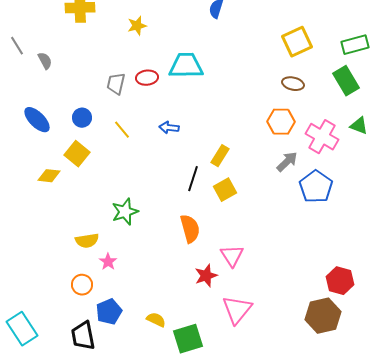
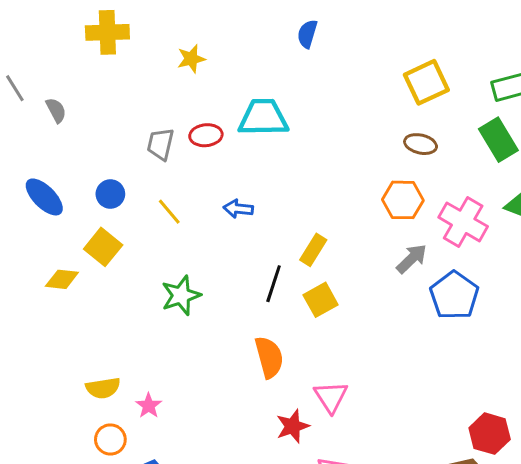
green star: (125, 212) -> (181, 295), moved
yellow semicircle: (87, 241) -> (103, 388), moved

